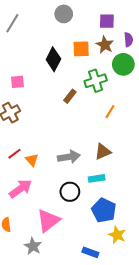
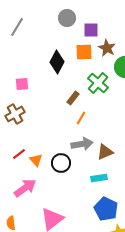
purple square: (107, 21) -> (91, 30), moved
green cross: (96, 81) -> (98, 83), turned -30
orange line: (110, 112) -> (81, 118), moved
gray arrow: (69, 157) -> (82, 144), moved
black circle: (70, 192) -> (61, 163), moved

